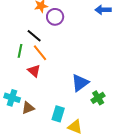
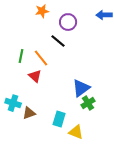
purple circle: (55, 17) -> (68, 22), moved
black line: (34, 36) -> (58, 41), moved
green cross: (98, 98) -> (88, 103), moved

